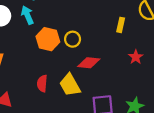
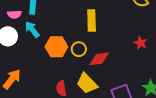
yellow rectangle: (121, 25) -> (92, 20), moved, size x1.5
yellow circle: (73, 39) -> (79, 49), moved

